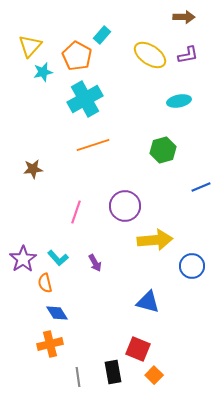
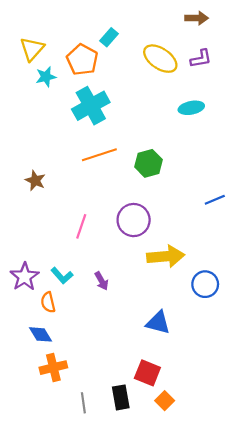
green hexagon: (163, 150) -> (149, 163), moved
brown star: (33, 169) -> (35, 180), turned 30
blue diamond: (57, 313) -> (41, 334), moved

